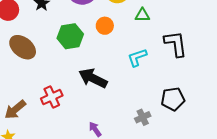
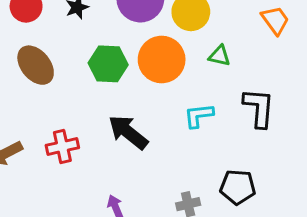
orange circle: (105, 26) -> (162, 60), size x1.8

